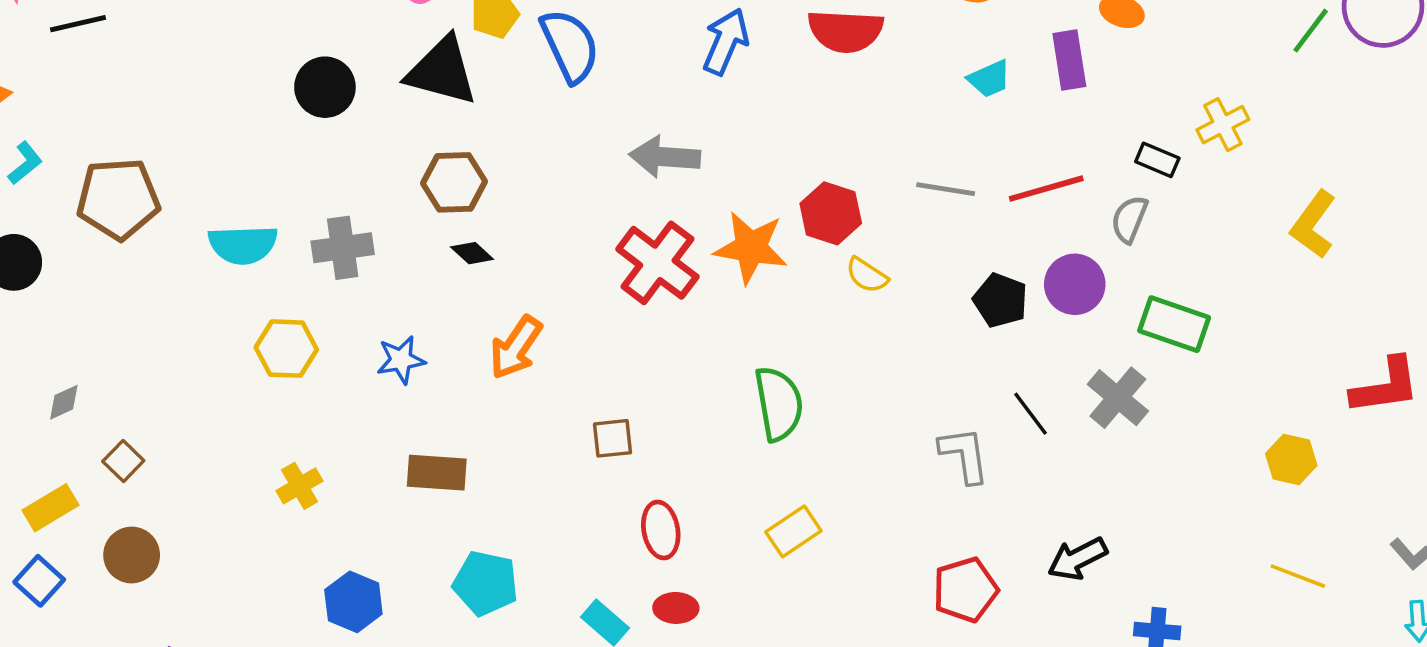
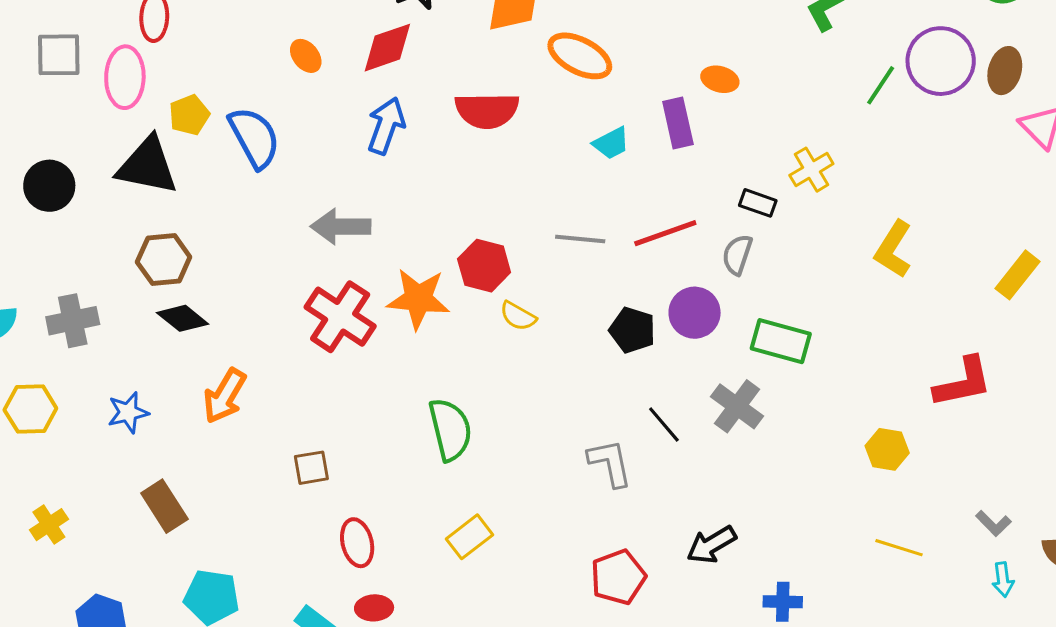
black diamond: (472, 253) -> (183, 318), size x1.4
brown rectangle: (437, 473) -> (164, 506), turned 57

